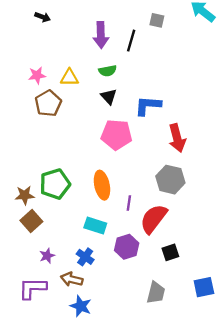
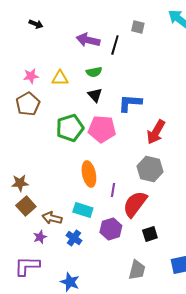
purple arrow: (101, 35) -> (88, 40), turned 105
brown pentagon: (48, 103) -> (28, 104), moved
red arrow: (177, 138) -> (156, 132), turned 45
green pentagon: (55, 184) -> (70, 128), moved
brown arrow: (72, 279) -> (52, 218), moved

